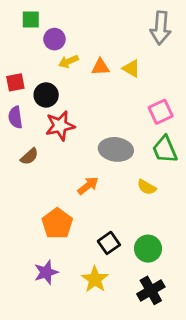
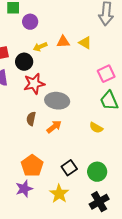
yellow arrow: (68, 61) -> (40, 47), moved
gray ellipse: (116, 149) -> (57, 101), moved
brown semicircle: (29, 156) -> (31, 119), moved, turned 144
orange pentagon: (57, 223) -> (32, 166), moved

